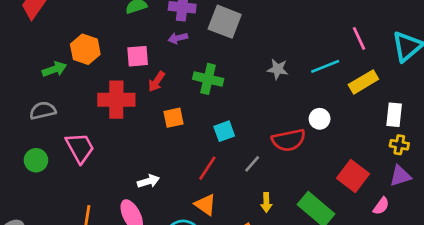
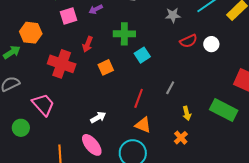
pink square: (138, 56) -> (68, 16), moved
red cross: (116, 100) -> (62, 64), turned 32
cyan square: (224, 131) -> (142, 55), moved
red semicircle: (289, 140) -> (188, 41), moved, size x0.7
green circle: (36, 160) -> (21, 128), moved

